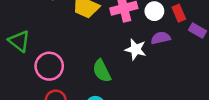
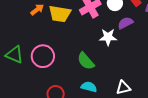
pink circle: (49, 66) -> (43, 56), moved

